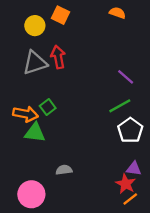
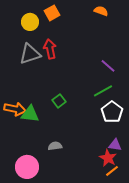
orange square: (60, 15) -> (52, 13), turned 35
green square: (48, 107) -> (59, 101), moved
orange arrow: (26, 114) -> (15, 109), moved

